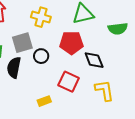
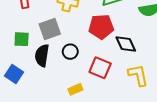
black circle: (41, 56) -> (70, 52), moved

